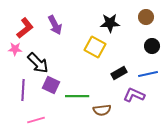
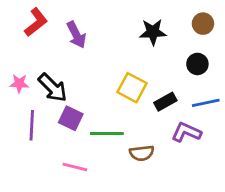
red L-shape: (25, 28) -> (36, 22), moved
black circle: (152, 46) -> (197, 64), moved
yellow square: (95, 47) -> (132, 88), moved
pink star: (15, 49) -> (19, 83), moved
pink line: (36, 120) -> (75, 167), moved, turned 30

